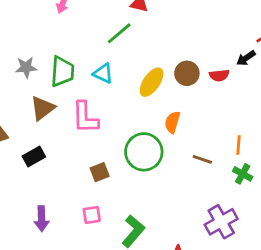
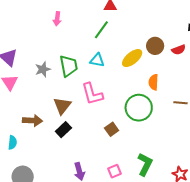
red semicircle: (219, 75) -> (179, 50), moved
yellow ellipse: (152, 82) -> (132, 58), turned 30
brown triangle: (43, 108) -> (62, 106), moved
pink square: (92, 215) -> (114, 171), moved

